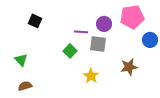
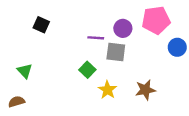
green square: (70, 51) -> (87, 70), moved
brown star: (129, 67) -> (145, 90), moved
brown semicircle: (25, 86) -> (16, 102), moved

